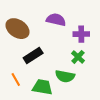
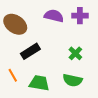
purple cross: (81, 34) -> (80, 16), moved
green semicircle: (65, 76) -> (73, 80), moved

